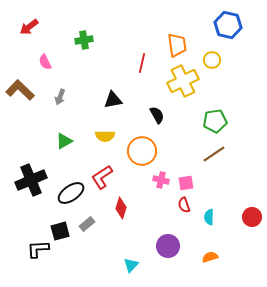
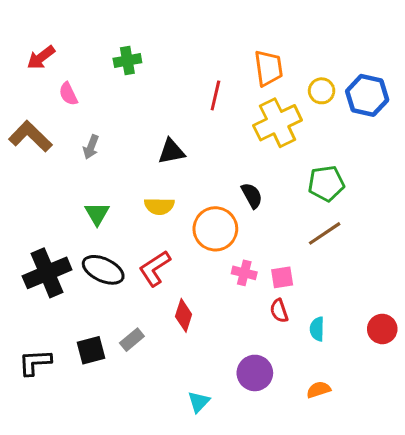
blue hexagon: (228, 25) -> (367, 95), moved
red arrow: (29, 27) -> (41, 57), moved
black semicircle: (157, 115) -> (252, 196), moved
green triangle: (64, 141) -> (97, 214), turned -30
black ellipse: (71, 193) -> (103, 270), moved, turned 60
black L-shape: (38, 249) -> (35, 362), moved

